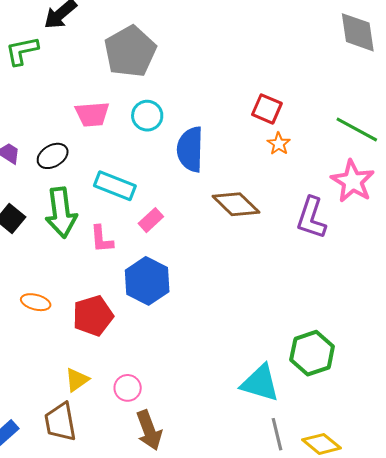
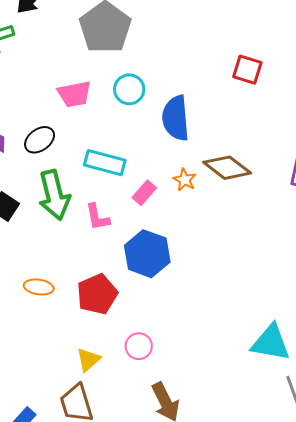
orange star: (279, 144) -> (185, 180), moved
pink circle: (128, 388) -> (139, 346), moved

